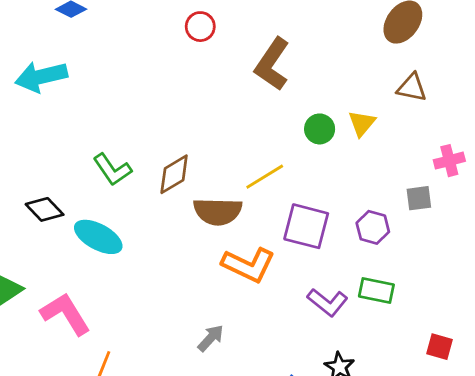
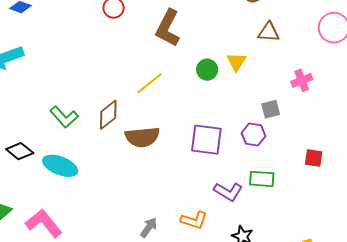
yellow line: (265, 177) -> (150, 83), moved
gray square: (419, 198) -> (271, 109), moved
orange L-shape: (249, 265) -> (194, 220), moved, size x0.7
red square: (440, 347) -> (314, 158), moved

